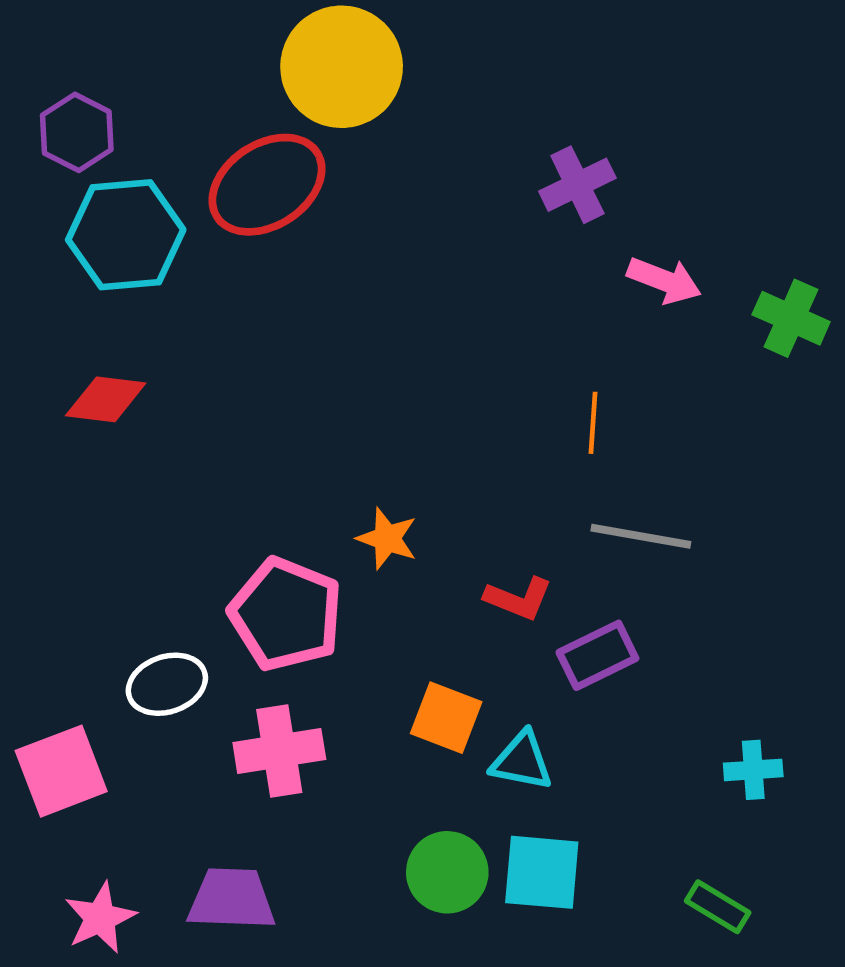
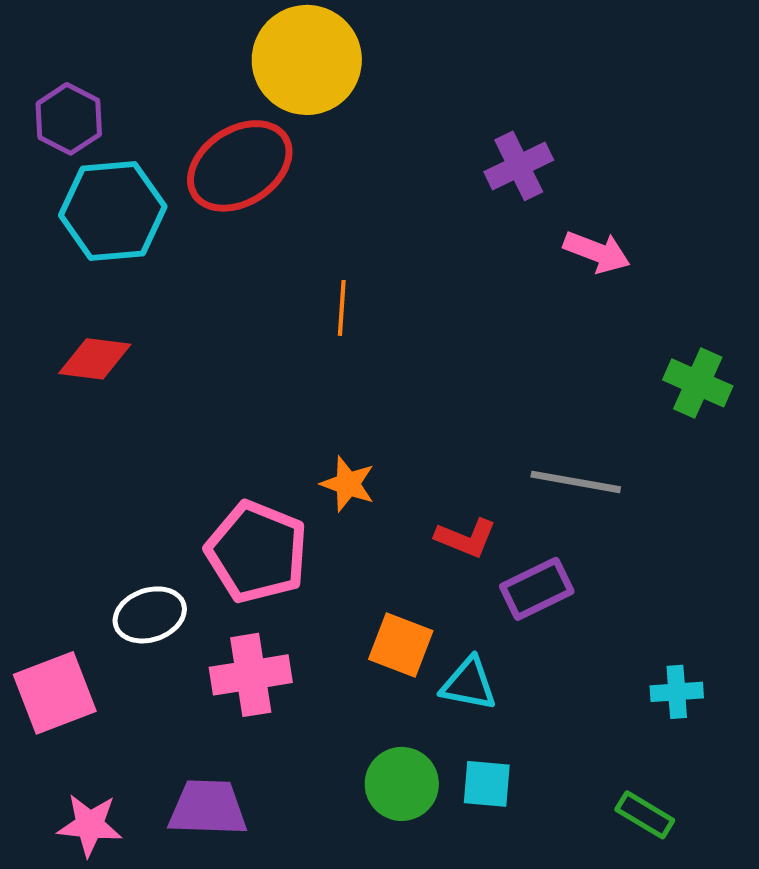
green cross: (791, 318) -> (698, 383), moved
orange line: (593, 423) -> (342, 308), moved
cyan square: (542, 872) -> (487, 784), size x0.7
pink star: (100, 918) -> (90, 825), turned 30

